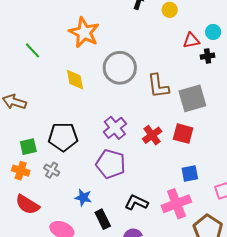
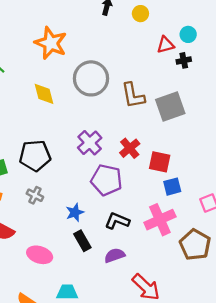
red square: (183, 134) -> (160, 162), moved
purple pentagon: (111, 164) -> (106, 180), moved
gray cross: (52, 170) -> (35, 195), moved
blue star: (83, 198) -> (75, 212), moved, turned -30

